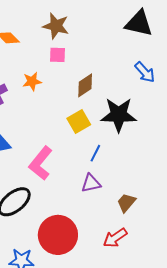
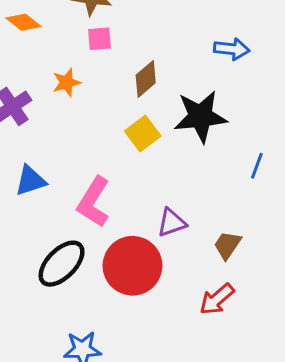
blue arrow: (145, 72) -> (232, 49), turned -35
blue line: (95, 153) -> (257, 166), moved
red circle: (58, 235) -> (132, 266), moved

